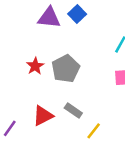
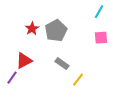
red triangle: (43, 116) -> (24, 61), moved

